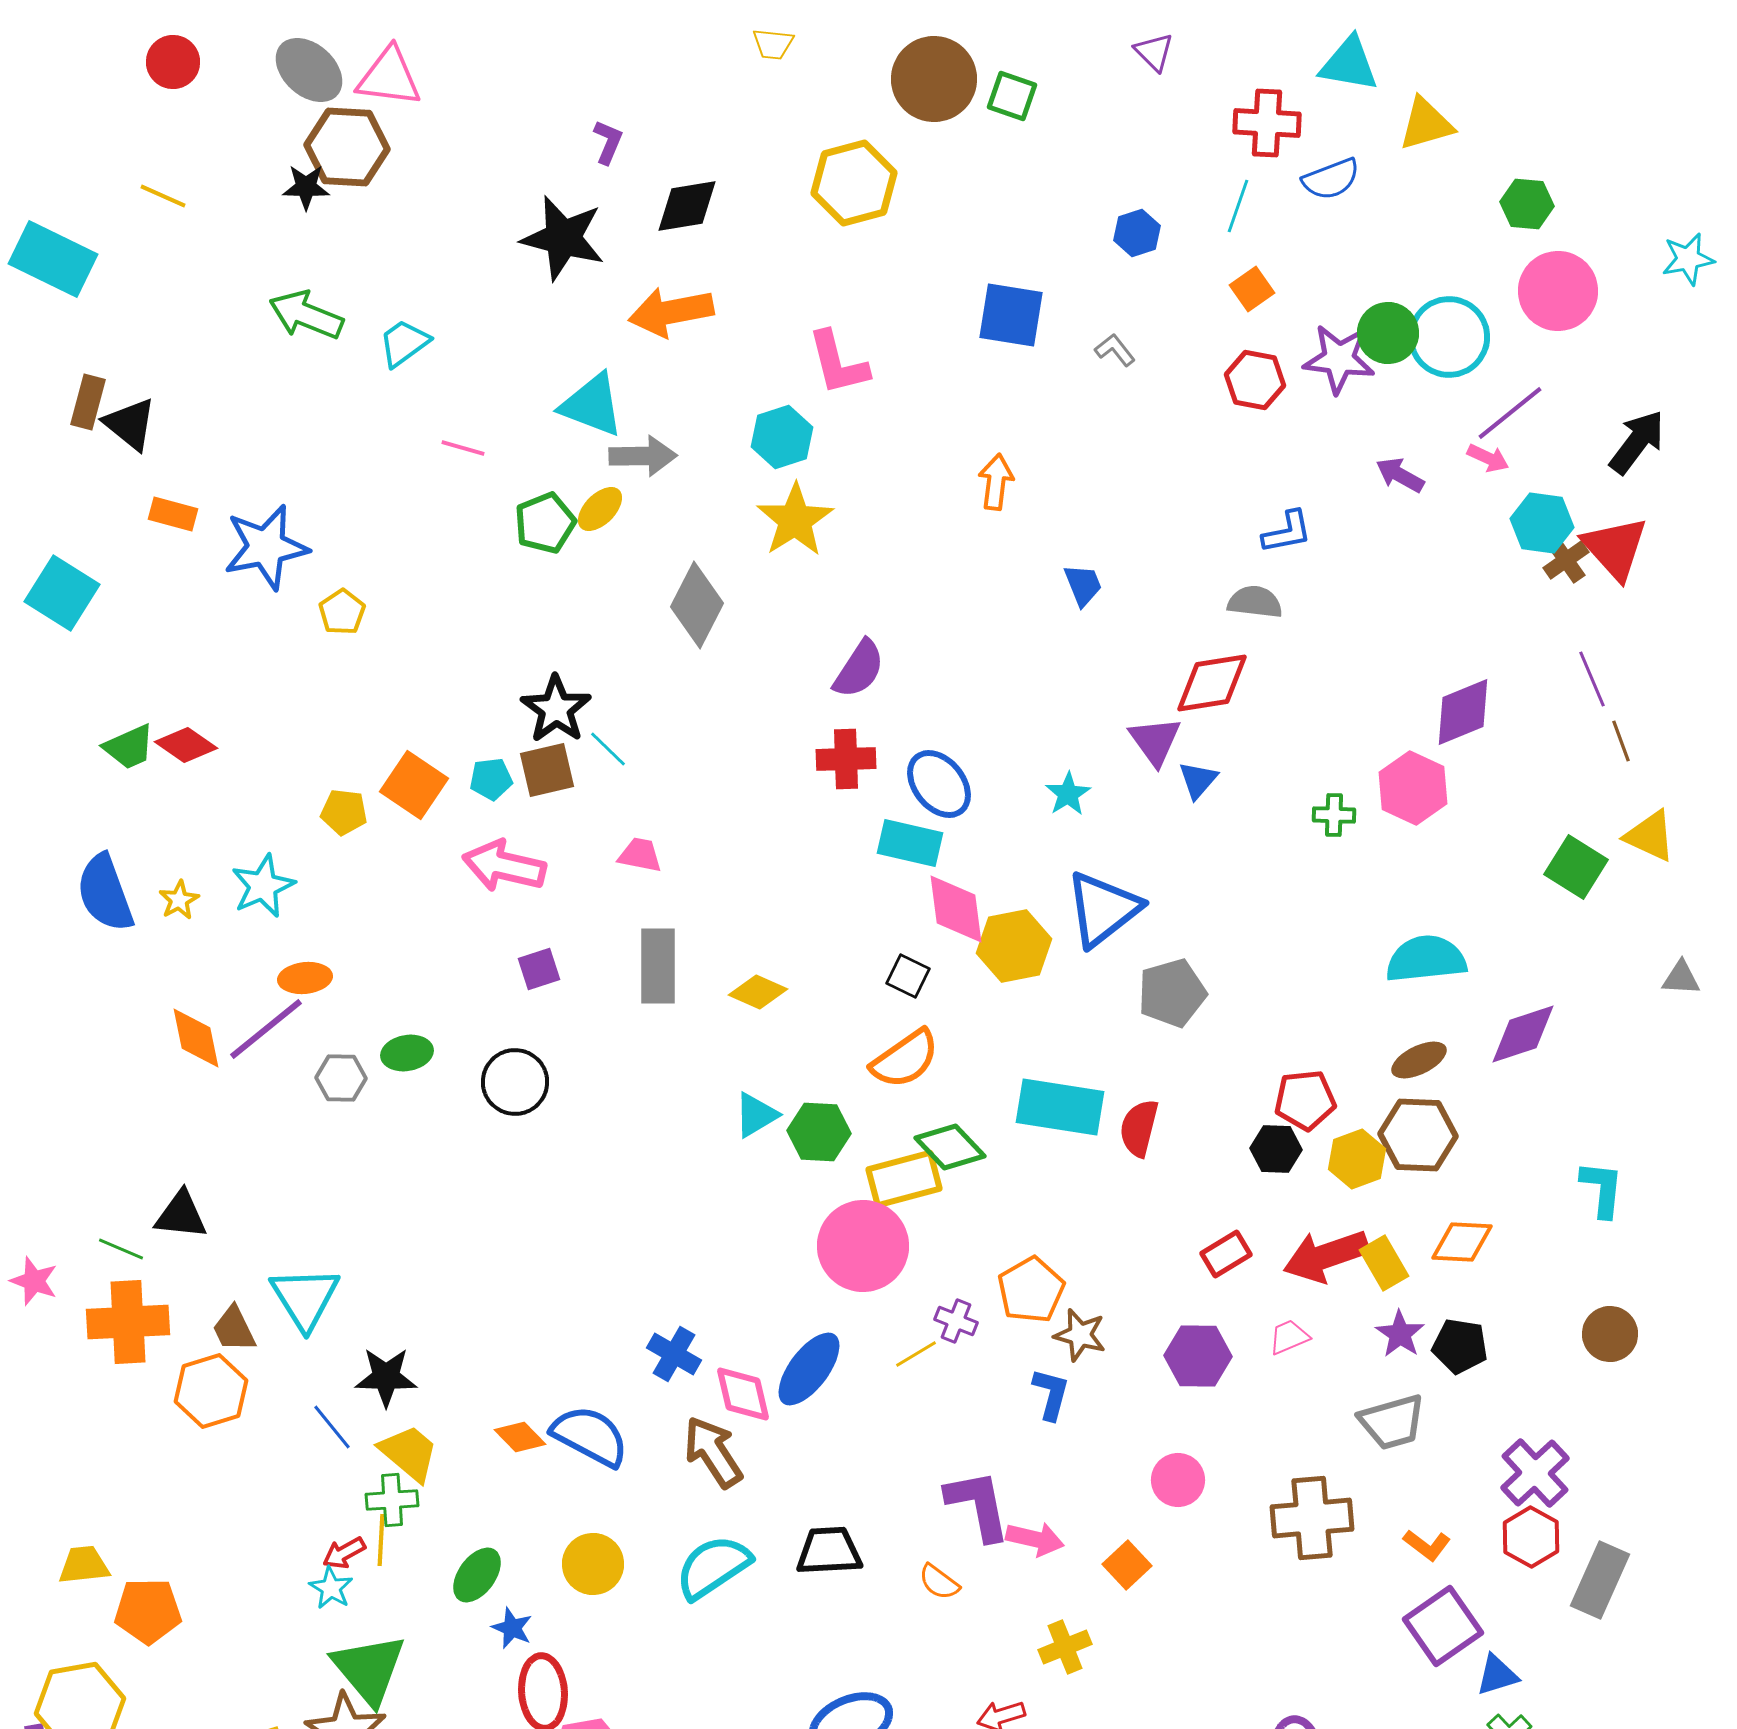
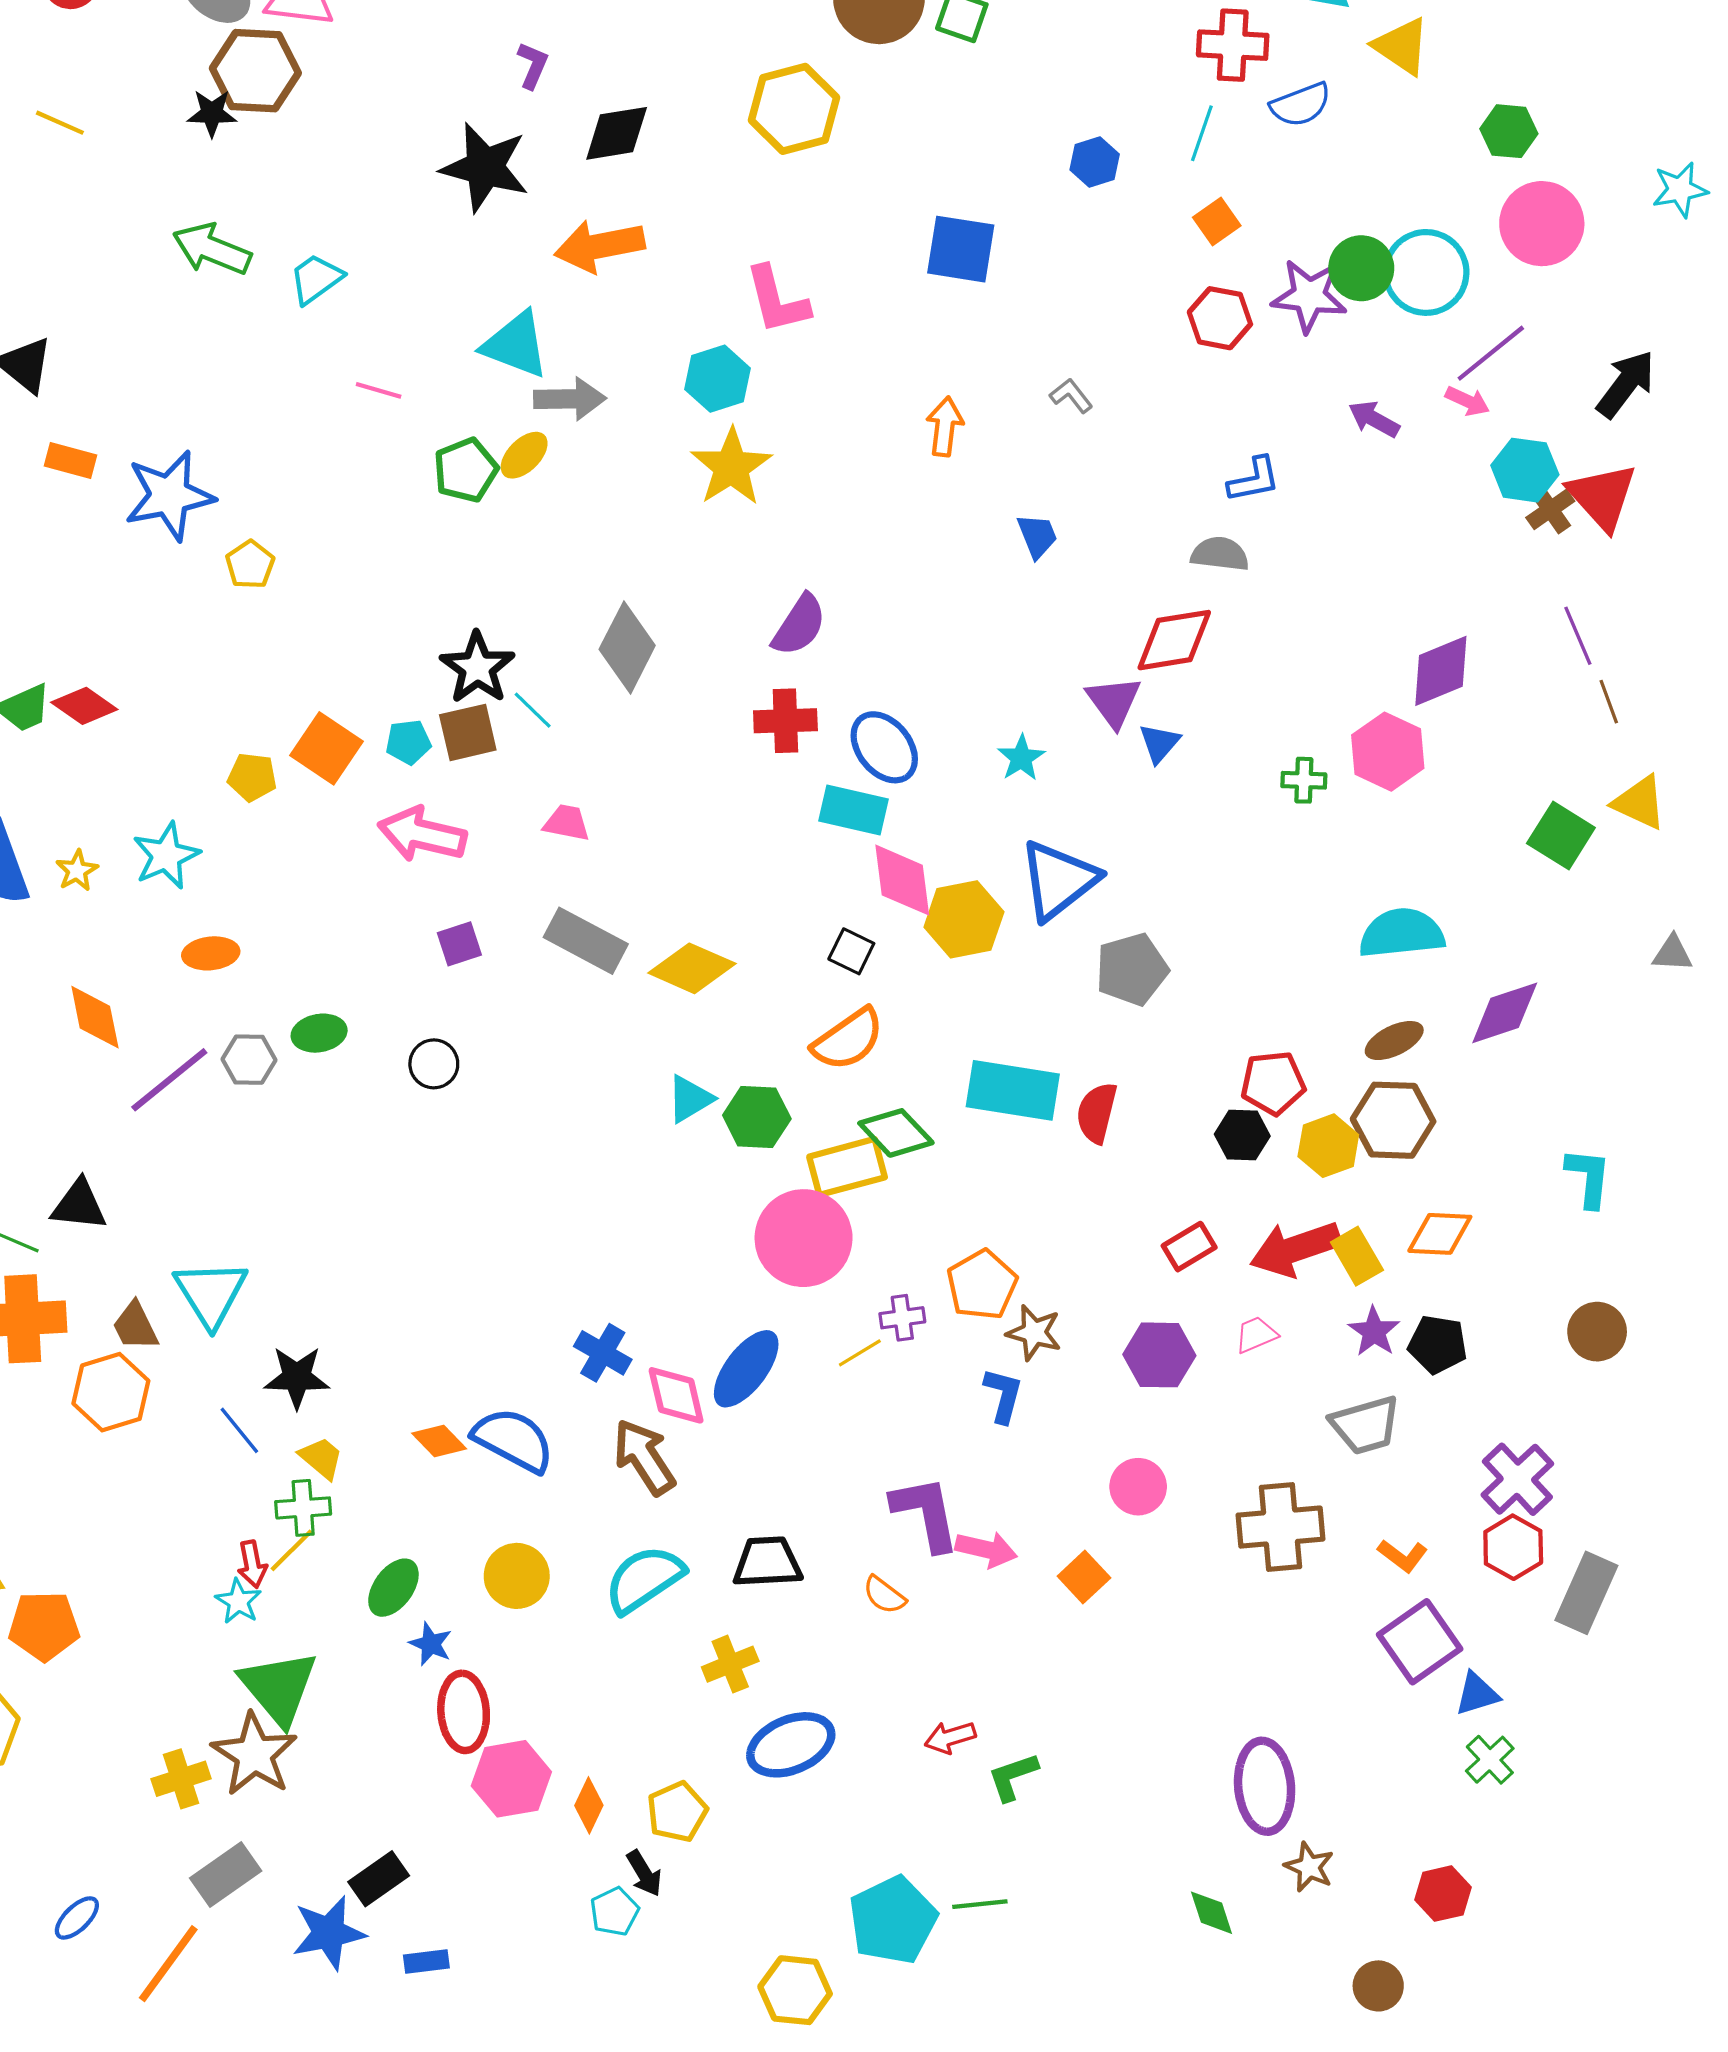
yellow triangle: (1426, 124) -> (1402, 46), turned 50
gray L-shape: (1115, 350) -> (1071, 396), moved
gray diamond: (697, 605) -> (627, 647), moved
gray rectangle: (658, 966) -> (586, 941), turned -62
yellow diamond: (758, 992) -> (692, 968), size x1.4
purple line: (266, 1029) -> (169, 1080), moved
black circle: (515, 1082) -> (434, 1064), size x0.7
purple cross: (956, 1321) -> (902, 1318), turned -30
yellow trapezoid: (409, 1453) -> (321, 1458), size x0.7
yellow line: (381, 1540) -> (291, 1550), turned 42
red arrow: (344, 1553) -> (252, 1564), turned -72
yellow cross: (1065, 1647) -> (730, 1664), moved

